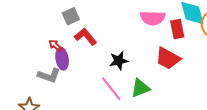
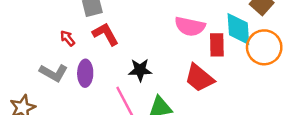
purple ellipse: (62, 59) -> (85, 73), moved

